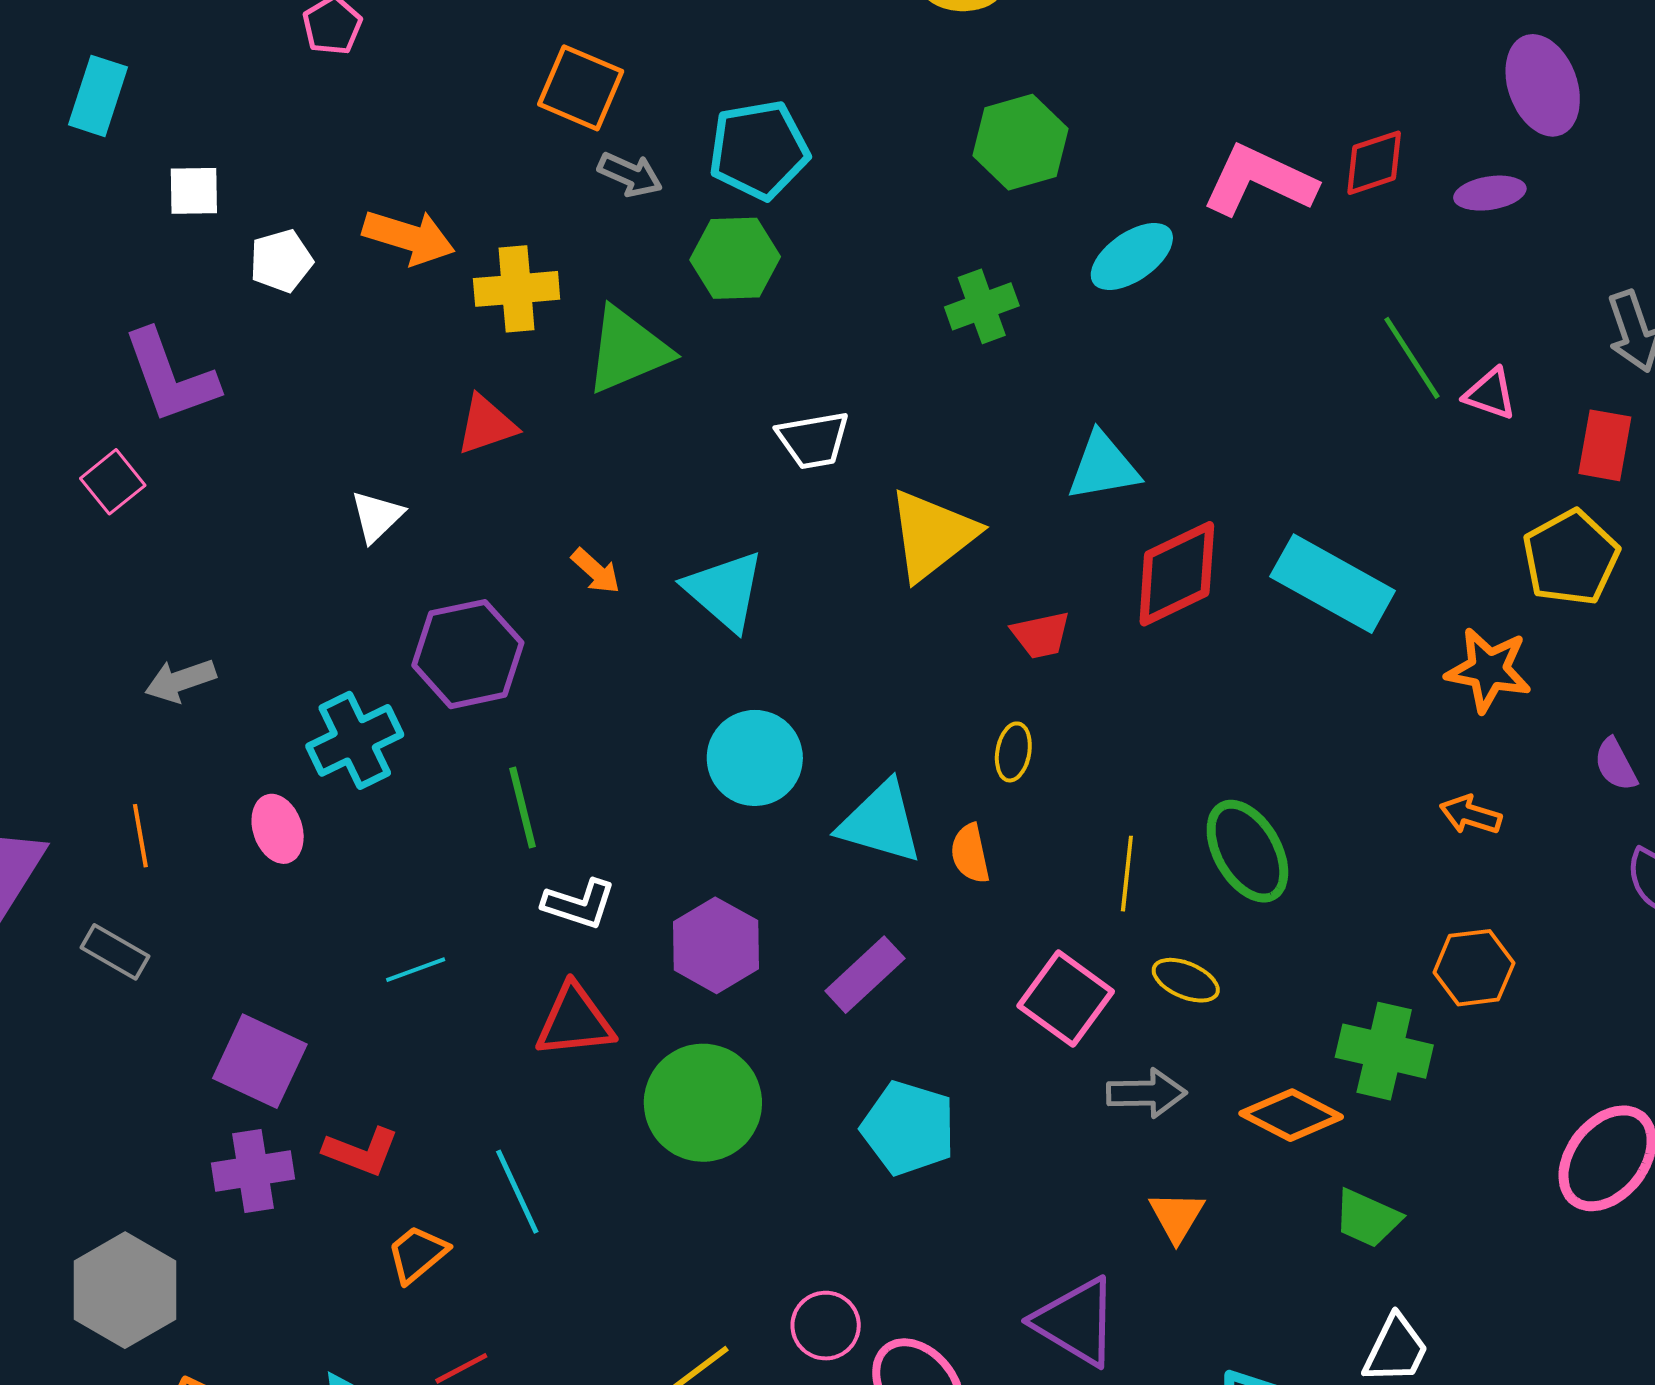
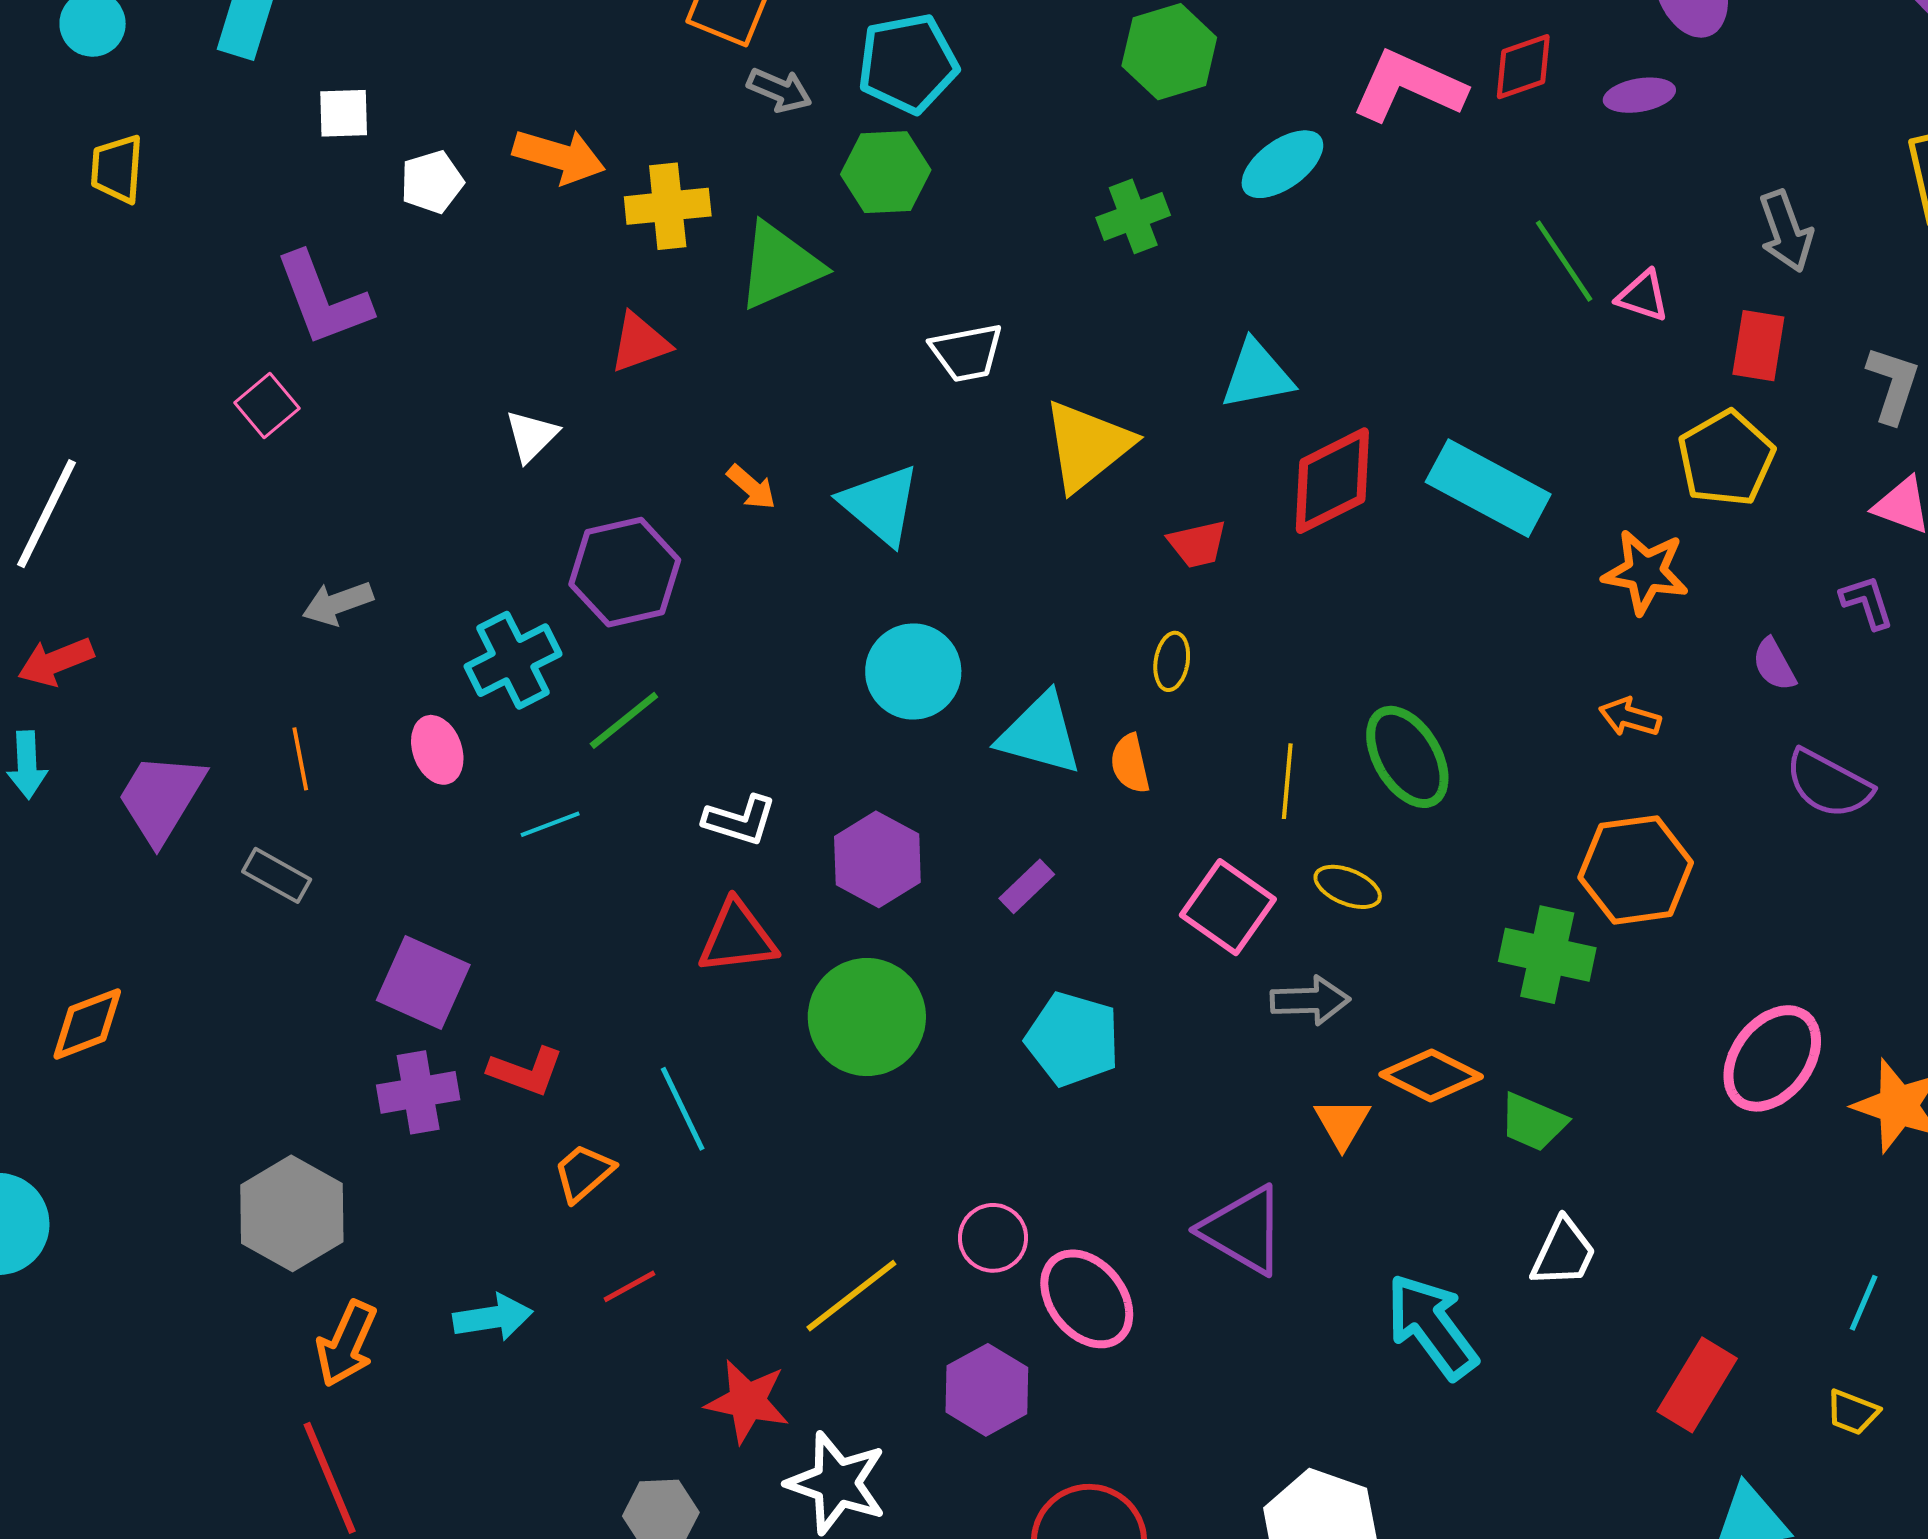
green line: (522, 808) -> (624, 720), moved, turned 66
orange hexagon: (1474, 968) -> (1636, 870), size x1.4
cyan line: (416, 970) -> (550, 824), moved
purple rectangle: (865, 975) -> (1027, 886), size x0.7
orange diamond: (1291, 1115) -> (1431, 1076), moved

